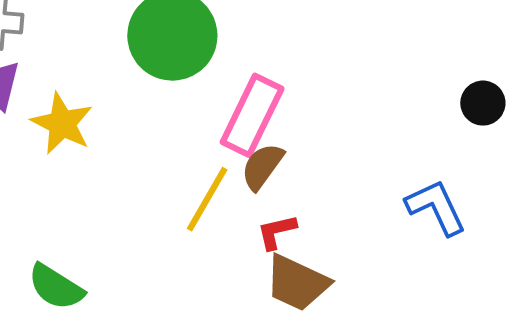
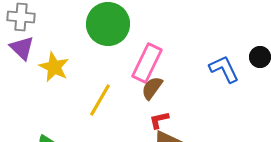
yellow line: (207, 199) -> (100, 100), moved
blue L-shape: (436, 207) -> (224, 69), moved

